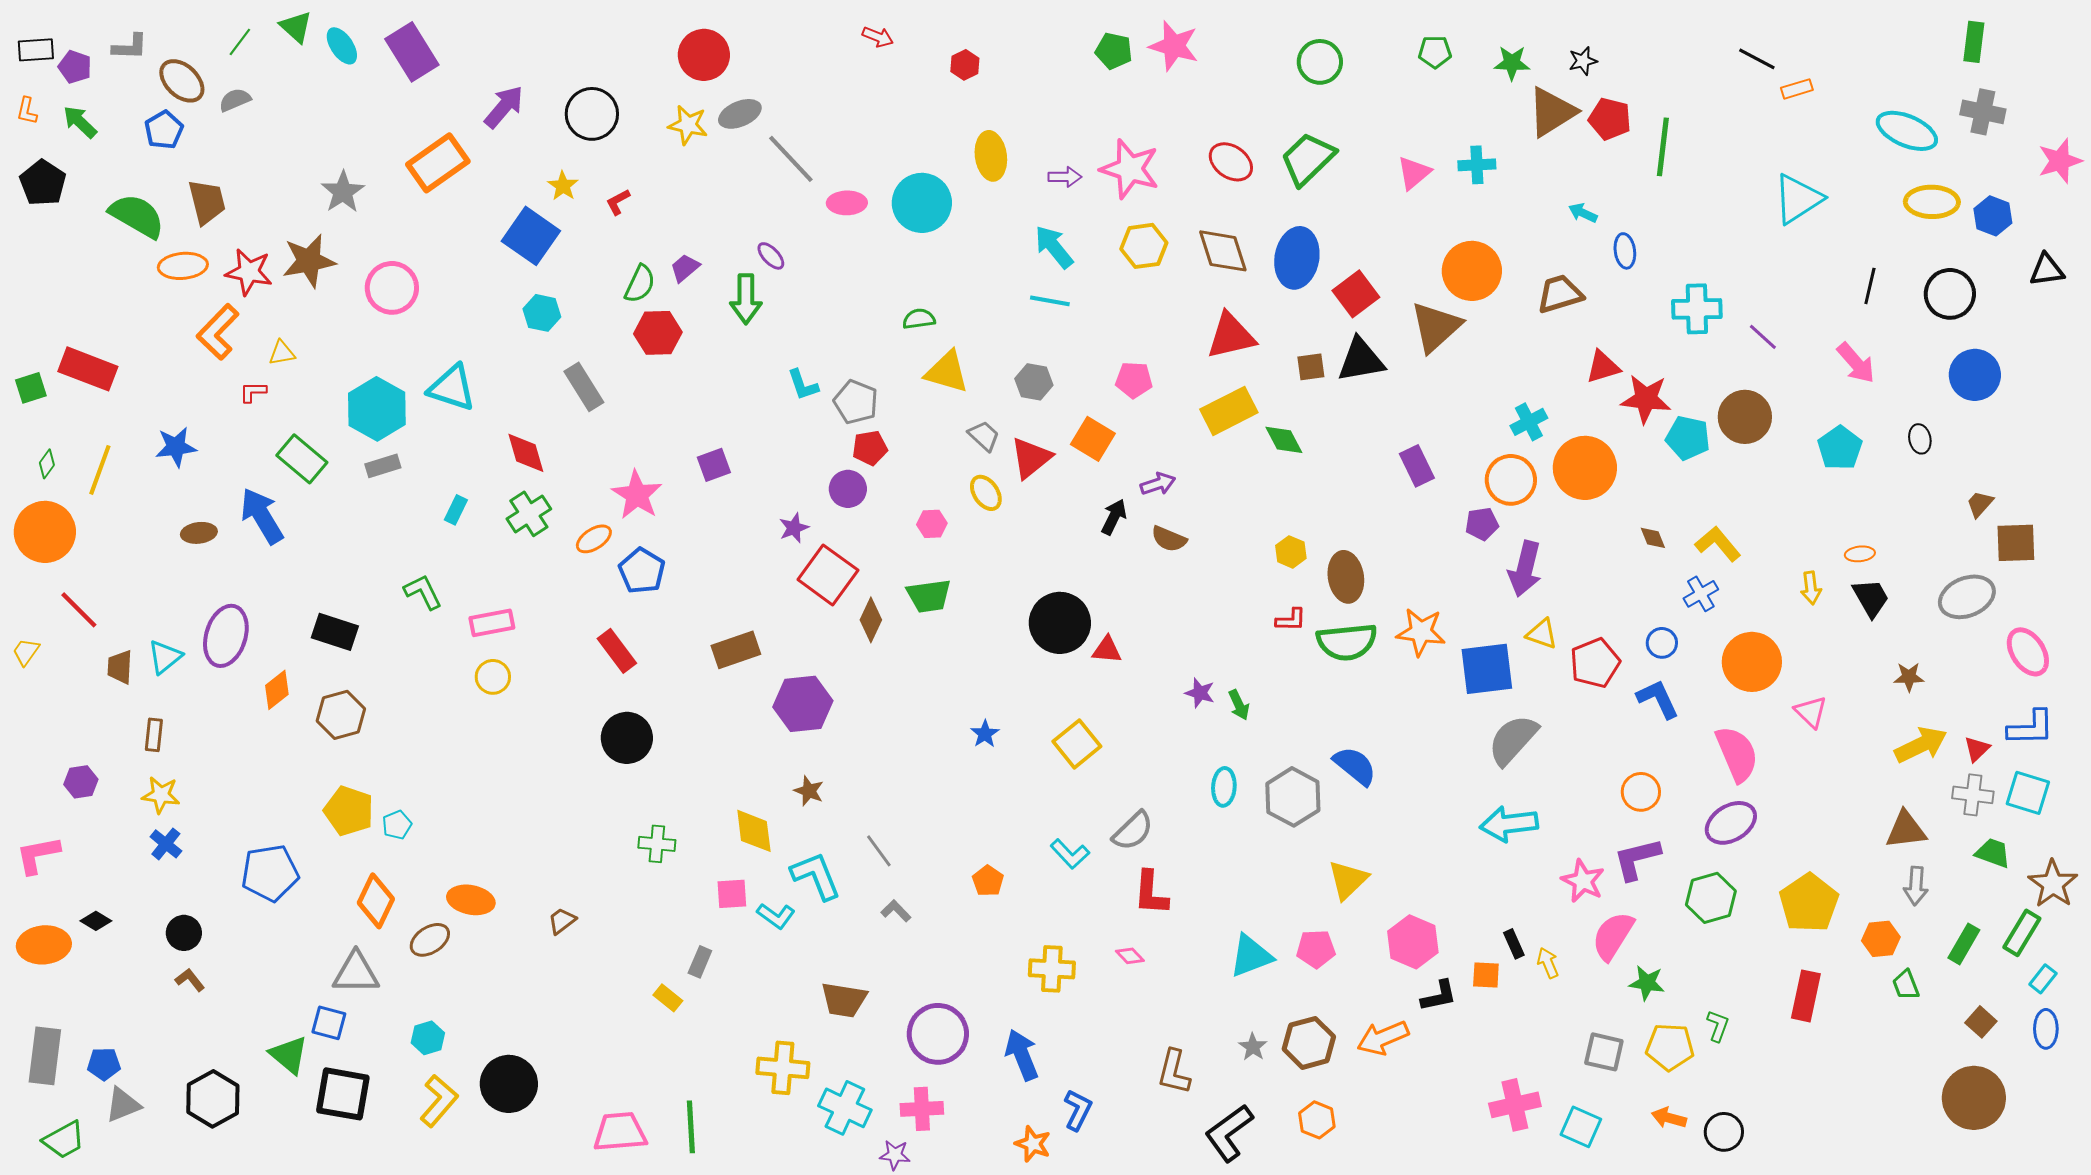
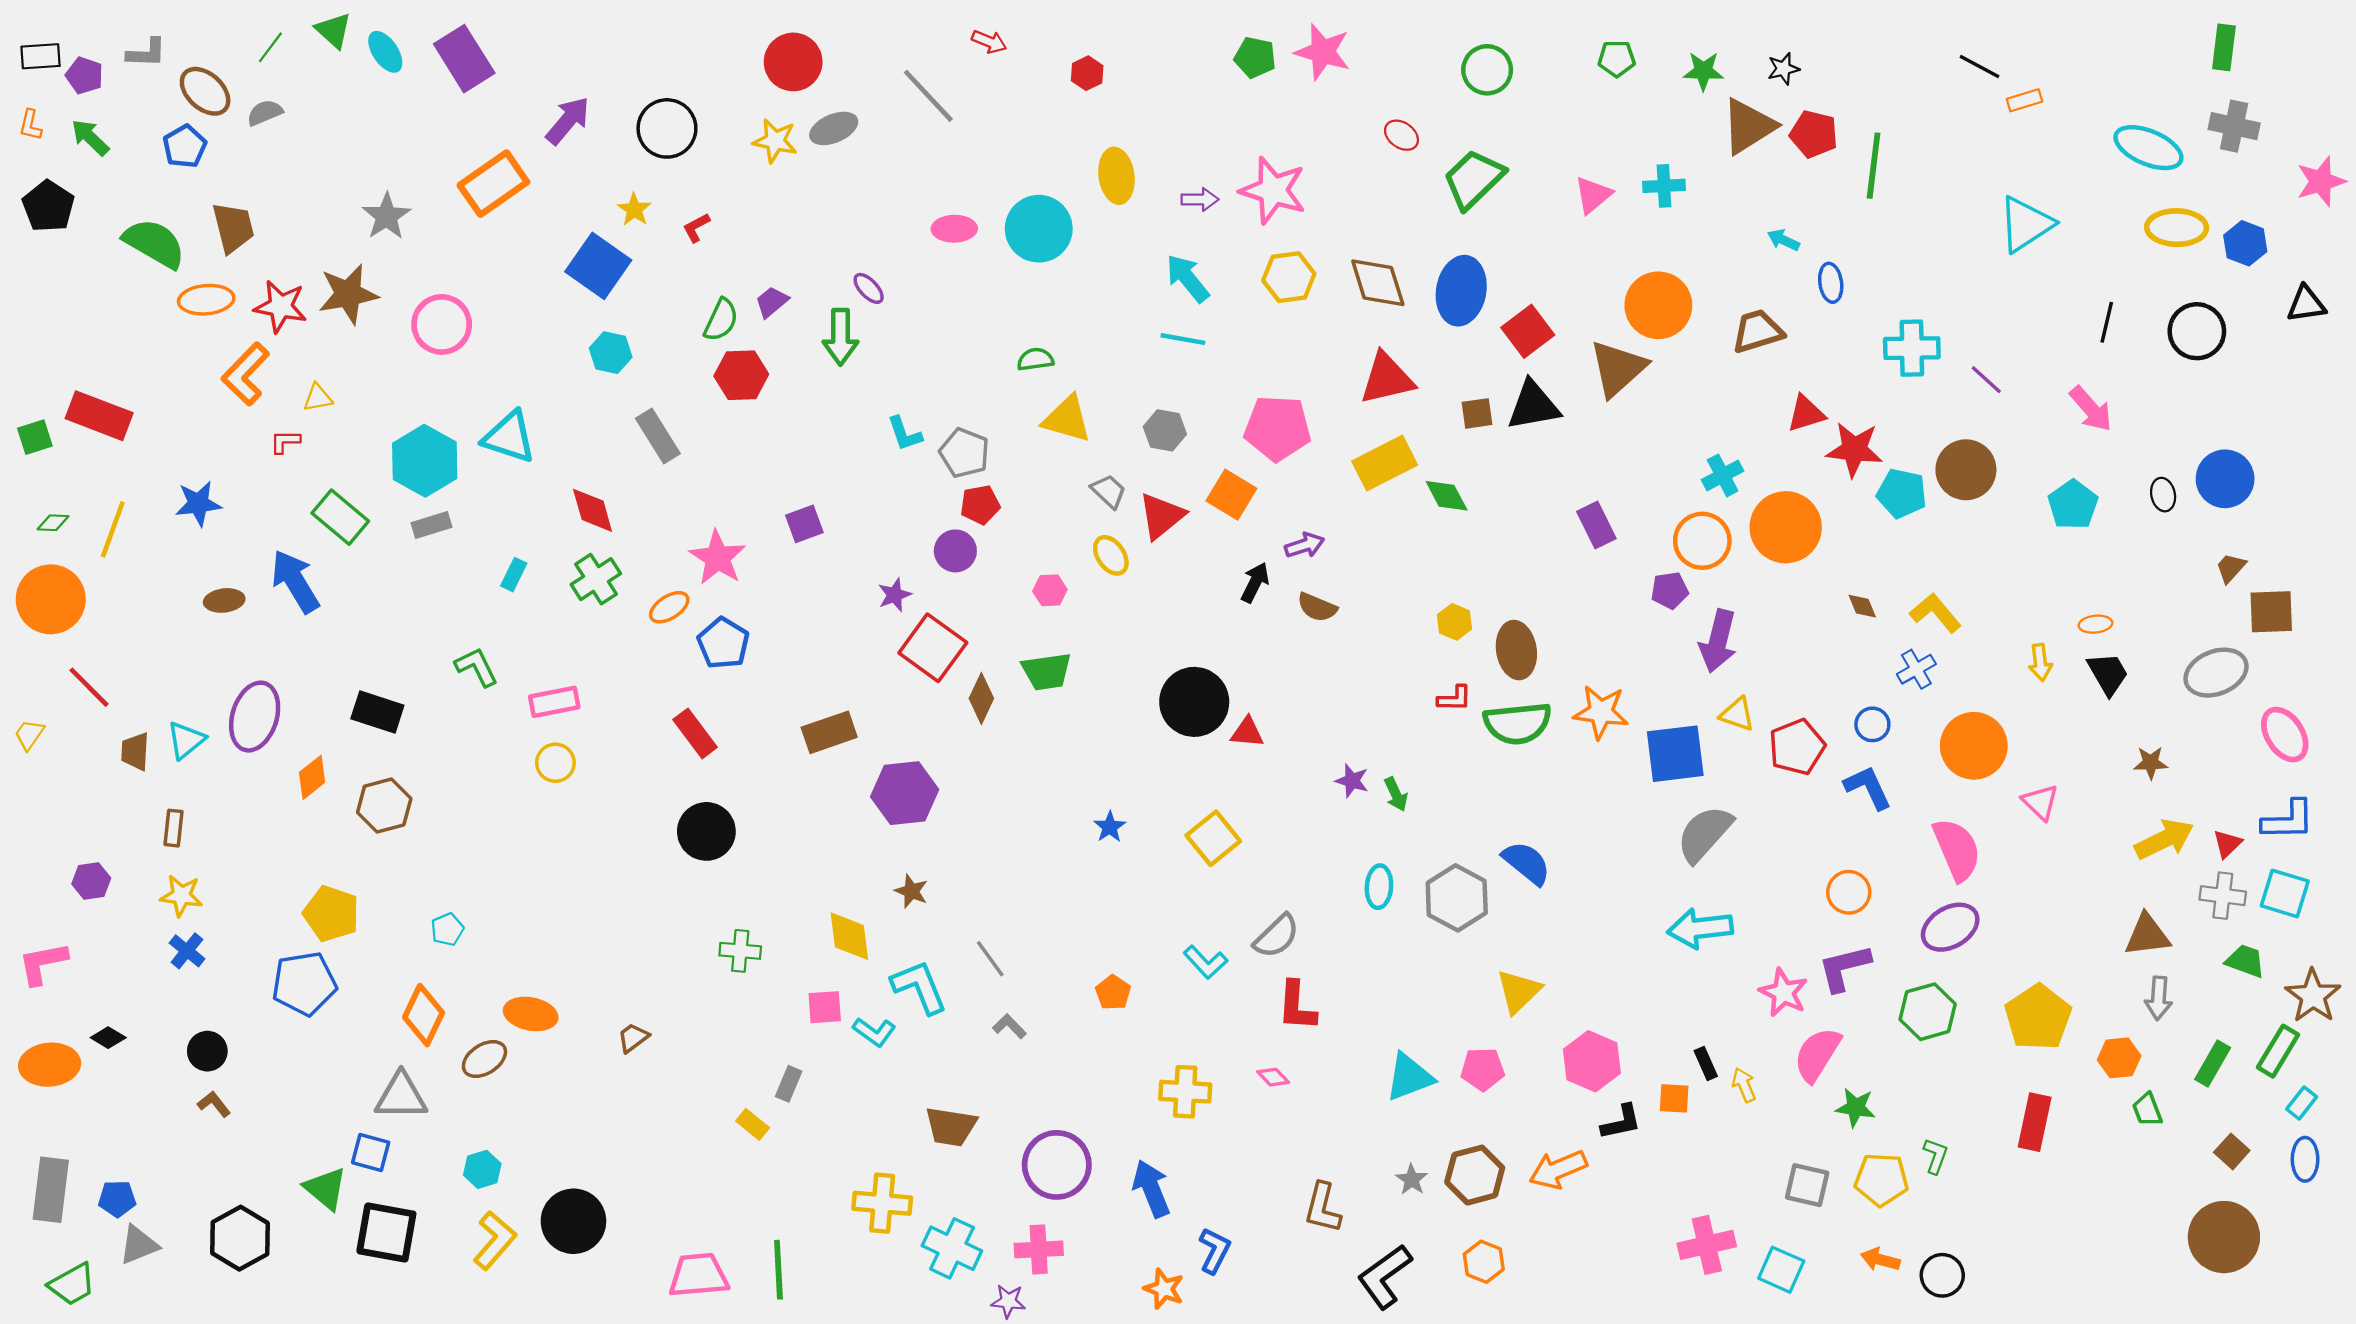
gray line: (791, 159) -> (928, 96), moved
red ellipse: (1231, 162) -> (1401, 135), moved, size x0.7
blue circle: (1975, 375) -> (2225, 479), moved
pink pentagon: (1134, 380) -> (1278, 428), size x1.6
green diamond: (47, 464) -> (53, 523), turned 56
yellow pentagon: (349, 811) -> (331, 914), moved

